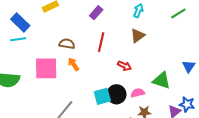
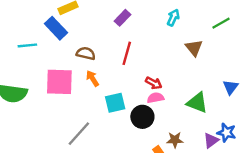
blue rectangle: (20, 22) -> (56, 28), moved
brown triangle: (138, 36) -> (194, 48), moved, turned -35
pink semicircle: (138, 93) -> (156, 98), moved
cyan square: (102, 96) -> (115, 103), moved

